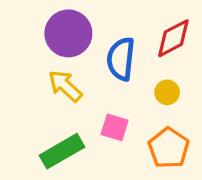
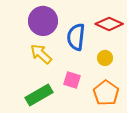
red diamond: (173, 38) -> (109, 24), turned 52

